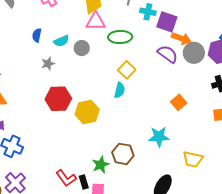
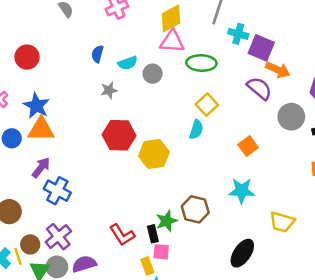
gray circle: (194, 53) -> (291, 117), moved
orange square: (179, 102) -> (248, 146), moved
black rectangle: (84, 182) -> (153, 234), moved

